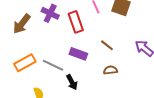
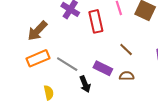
brown arrow: (22, 24) -> (37, 31), moved
purple rectangle: (78, 54) -> (103, 68), moved

